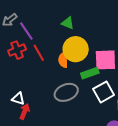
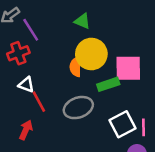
red line: (39, 53) -> (39, 102), moved
white square: (104, 92) -> (122, 124), moved
white triangle: (18, 99) -> (26, 85), moved

